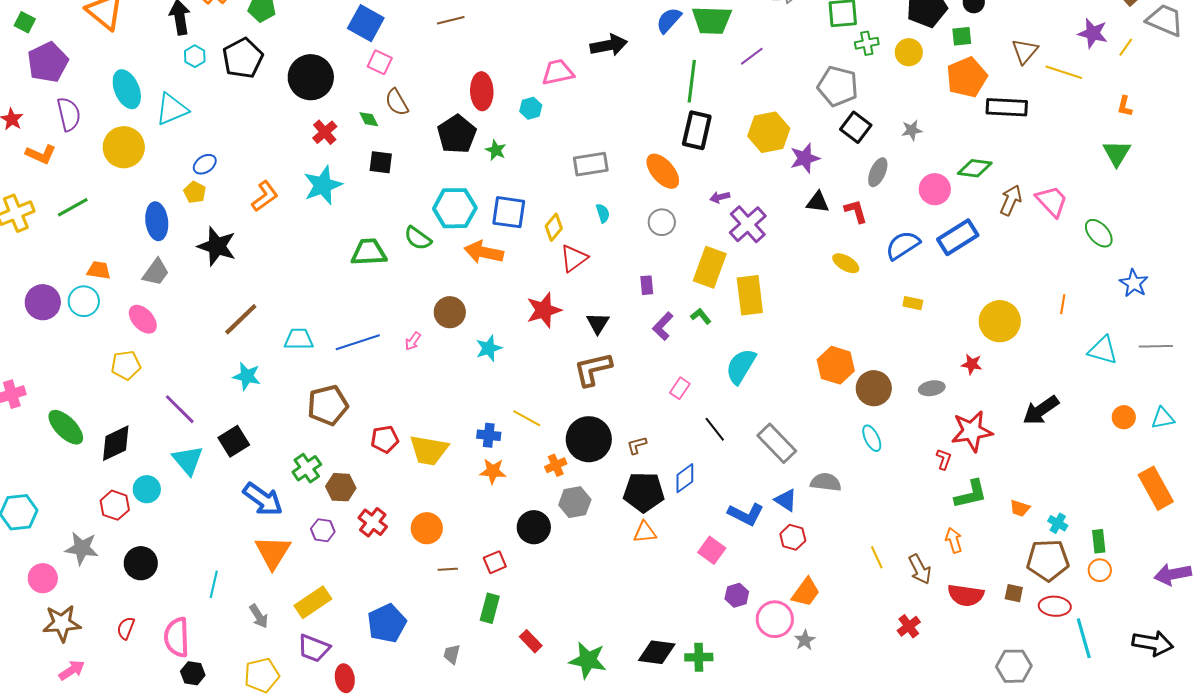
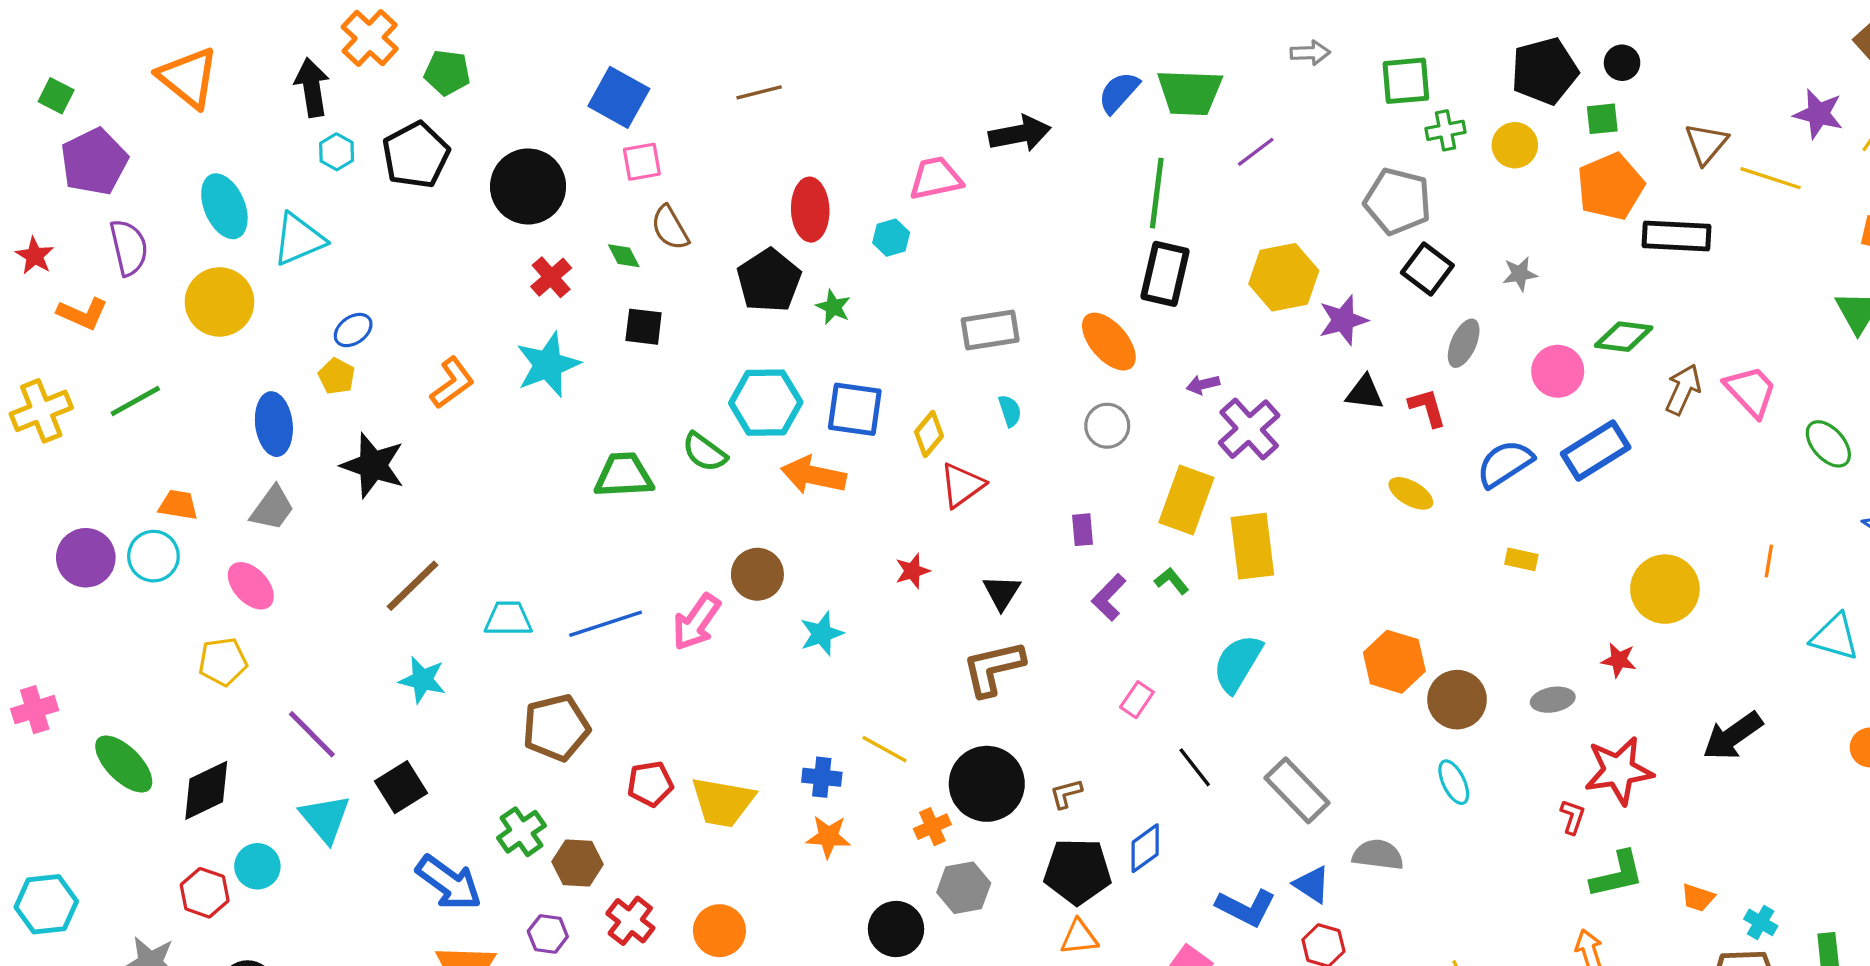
pink square: (380, 62) -> (642, 162), turned -35
red star: (544, 310) -> (913, 571), size x0.6
pink arrow: (413, 341) -> (696, 622), size x1.8

